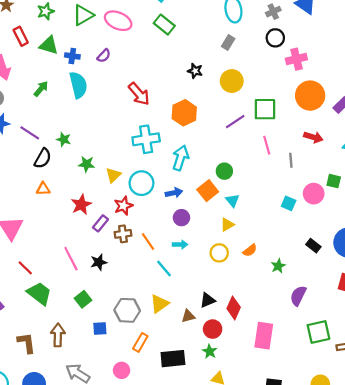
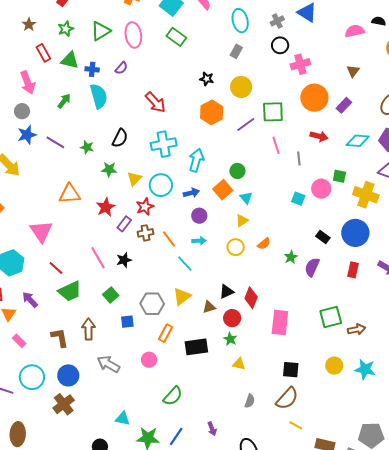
pink ellipse: (118, 21) -> (133, 35), turned 60
orange hexagon: (184, 113) -> (212, 112), moved
black semicircle: (43, 158) -> (120, 138), moved
orange triangle: (43, 189) -> (70, 194), size x1.6
green trapezoid: (39, 294) -> (70, 291), turned 120
purple semicircle: (298, 296) -> (312, 267), moved

